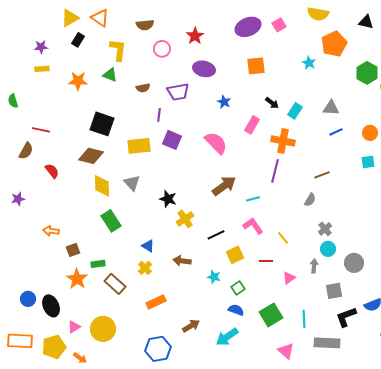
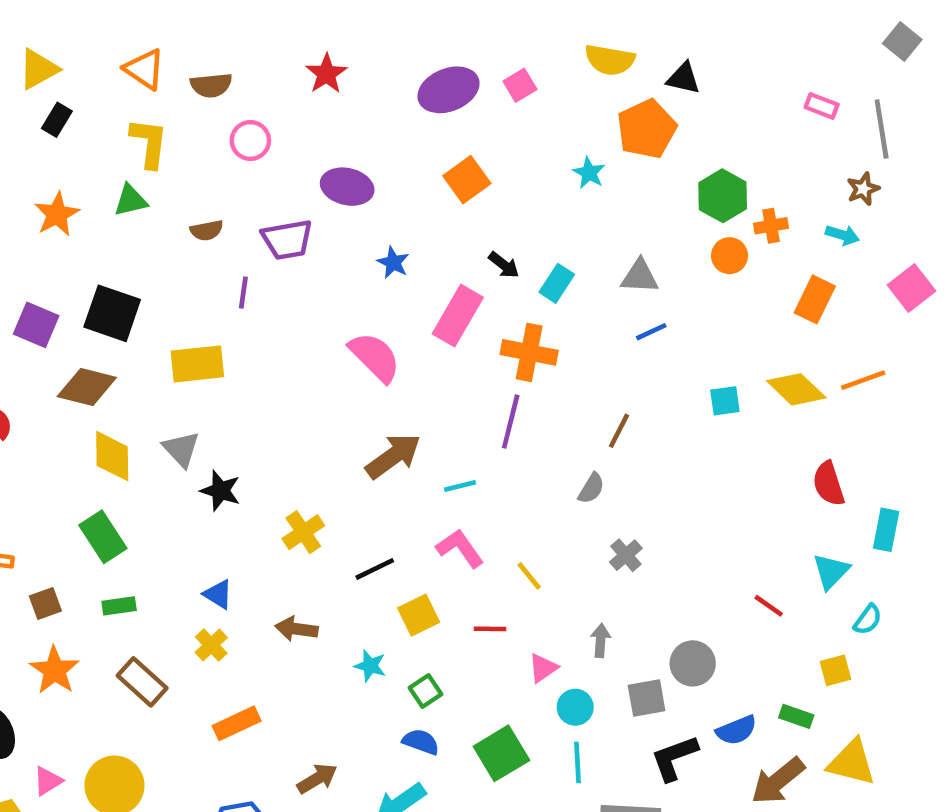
orange triangle: (100, 18) -> (144, 69), moved
black triangle: (366, 22) -> (683, 78), moved
red star: (195, 36) -> (326, 74), moved
orange square: (256, 66) -> (467, 180), turned -30
green triangle: (110, 75) -> (131, 200), turned -35
orange star: (78, 81) -> (57, 214), turned -30
pink rectangle: (252, 125) -> (458, 316), size x1.4
orange circle: (370, 133) -> (730, 256), moved
purple square: (172, 140) -> (36, 325), moved
brown line: (322, 175) -> (619, 431), turned -42
black star: (168, 199) -> (220, 491), moved
green rectangle: (111, 221) -> (103, 537), moved
cyan circle: (328, 249) -> (575, 707), moved
gray circle: (354, 263) -> (693, 663), moved
green rectangle: (98, 264) -> (119, 606), moved

